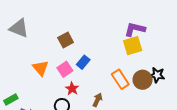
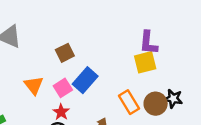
purple L-shape: (135, 29) -> (148, 43), turned -100
blue rectangle: (83, 62) -> (85, 80), size x1.5
red star: (72, 89) -> (61, 112), moved

